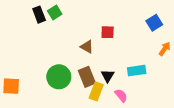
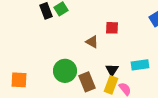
brown rectangle: (87, 77) -> (87, 82), moved
yellow rectangle: (96, 91) -> (111, 85), moved

